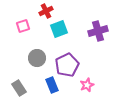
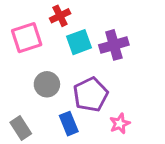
pink square: (23, 26) -> (27, 38), size x1.5
purple cross: (98, 31) -> (114, 45), moved

